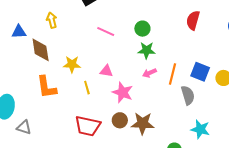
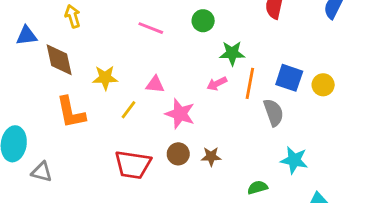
green star: (147, 50) -> (232, 53), moved
yellow line: (87, 88) -> (129, 110), turned 56
brown star: (143, 123) -> (211, 156), size x0.6

